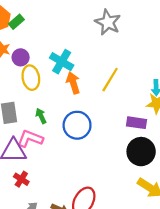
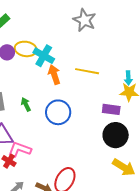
yellow ellipse: (31, 78) -> (26, 49), moved, turned -70
yellow line: (110, 80) -> (87, 71), turned 70
pink L-shape: (30, 139) -> (20, 150), moved

